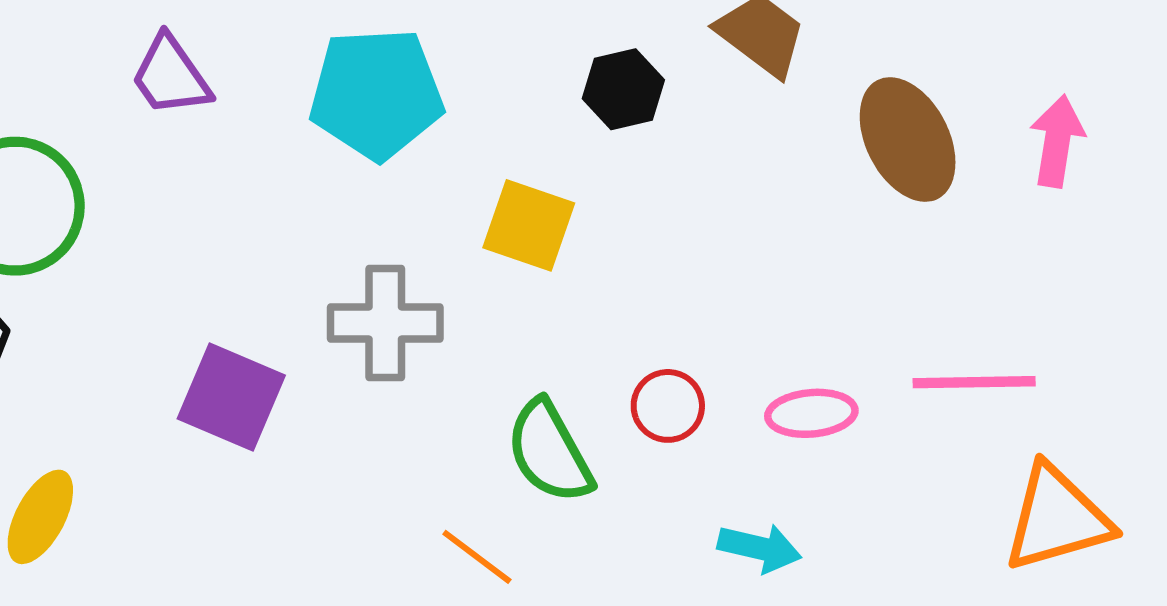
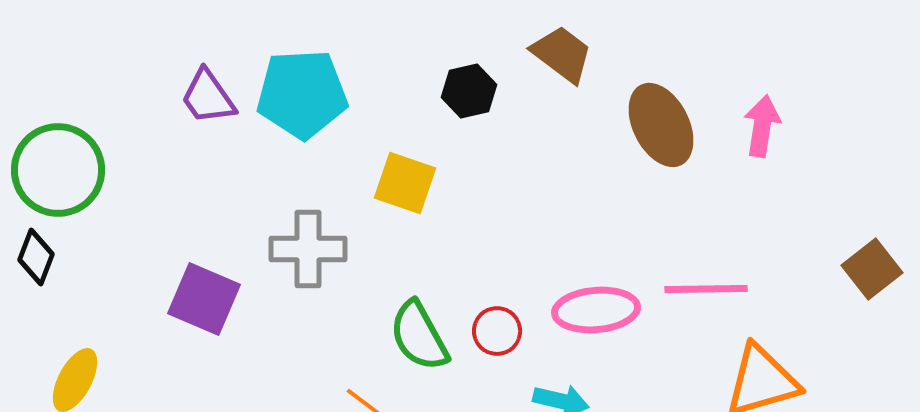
purple trapezoid: (171, 76) -> (208, 97), moved
red circle: (668, 406) -> (497, 331), moved
pink ellipse: (811, 413) -> (596, 310), size x1.4

